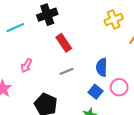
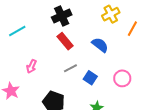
black cross: (47, 15) -> (62, 16), moved
blue semicircle: (102, 67) -> (100, 45), moved, turned 132
blue square: (96, 92) -> (90, 78), moved

